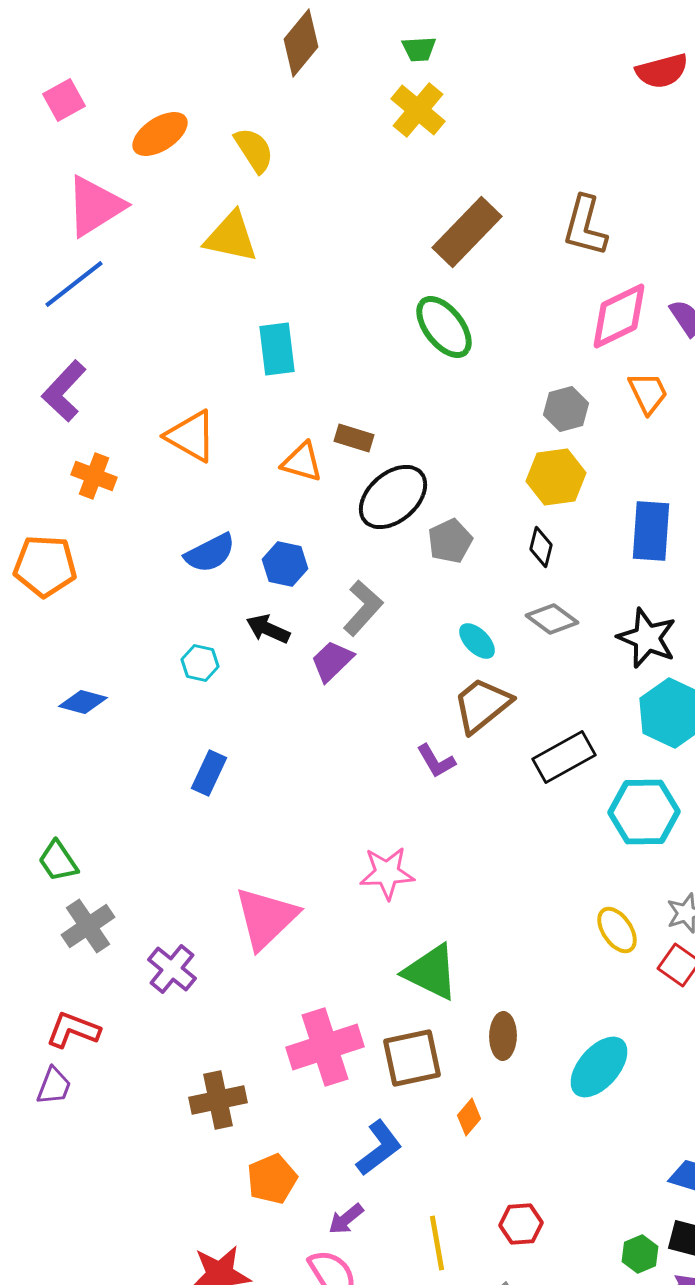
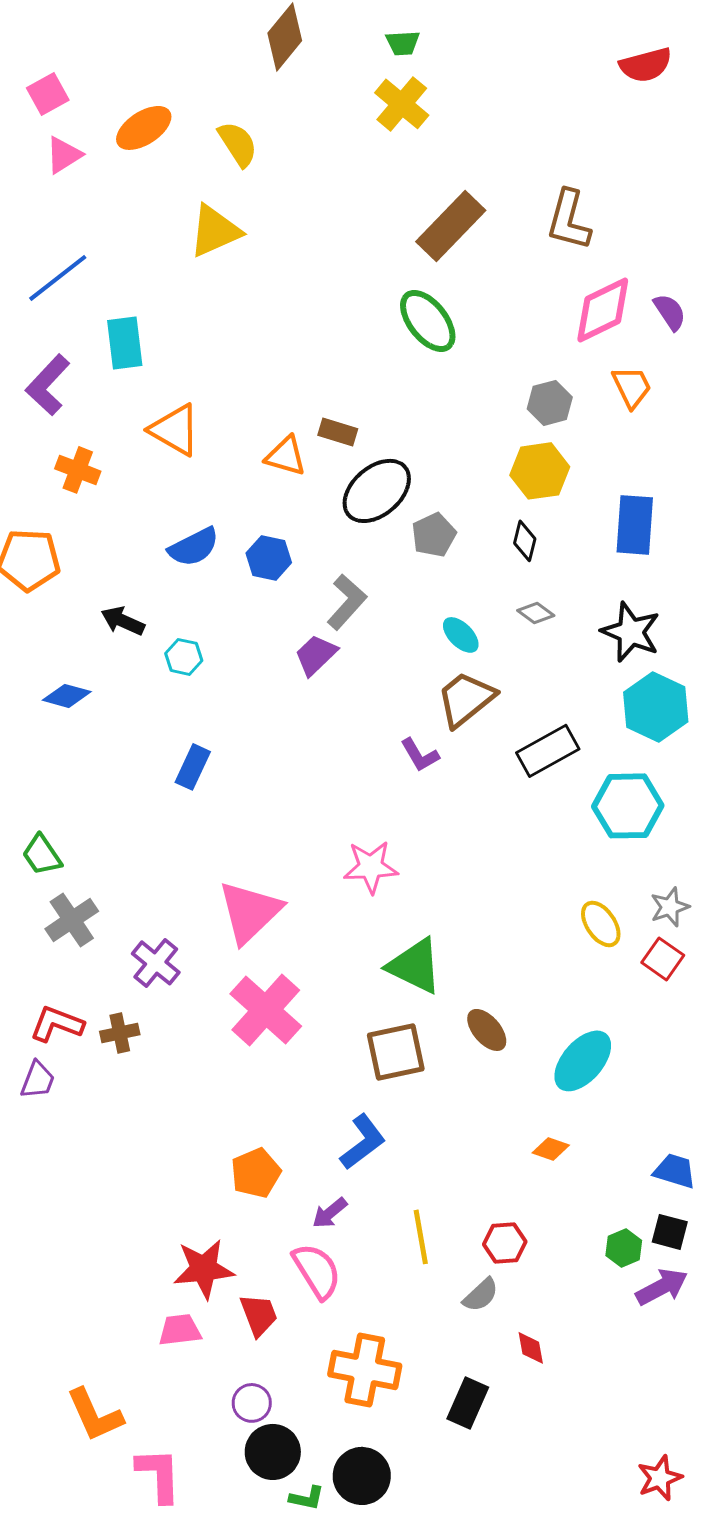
pink triangle: (95, 206) -> (64, 155), moved, size x0.6
yellow triangle: (231, 237) -> (215, 231), turned -36
cyan rectangle: (277, 349) -> (125, 343), moved
gray diamond: (552, 619) -> (536, 613), size x0.7
black arrow: (268, 629) -> (123, 621), moved
brown ellipse: (503, 1036) -> (487, 1030), turned -42
pink cross: (325, 1047) -> (266, 1010), moved, turned -30
brown cross: (218, 1100) -> (120, 1033), moved, size x0.7
orange diamond: (469, 1117) -> (551, 1149), moved, turned 69
red hexagon: (521, 1224) -> (505, 1243), moved

